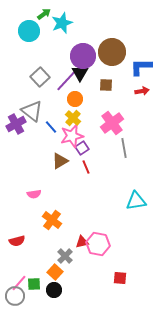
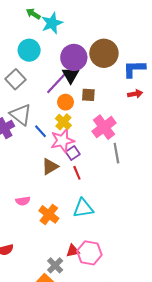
green arrow: (44, 14) -> (33, 14), turned -112
cyan circle: (29, 31) -> (29, 50), moved
gray square: (40, 77) -> (16, 79), moved
brown square: (106, 85) -> (88, 95), moved
cyan triangle: (136, 201) -> (83, 208), moved
orange cross: (52, 220) -> (49, 214), moved

